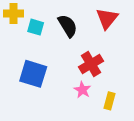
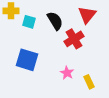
red cross: (91, 64) -> (74, 39), moved
yellow rectangle: (109, 101) -> (89, 82), turned -40

